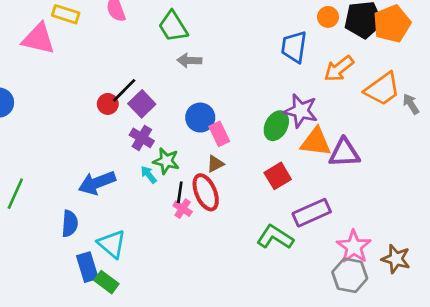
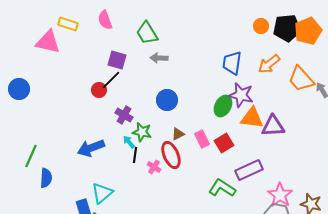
blue trapezoid: (294, 47) -> (232, 63), moved
orange trapezoid: (382, 89) -> (301, 79), turned 84
purple square: (142, 104) -> (117, 60), moved, turned -30
pink rectangle: (219, 134) -> (202, 139), moved
black line: (180, 192) -> (135, 155), moved
blue semicircle: (70, 224) -> (46, 178), moved
cyan triangle: (112, 244) -> (102, 193), turned 40

